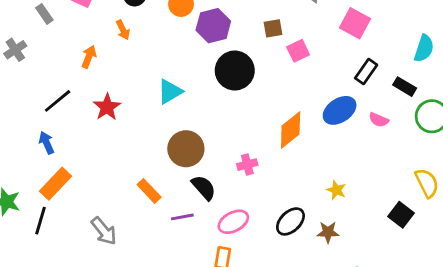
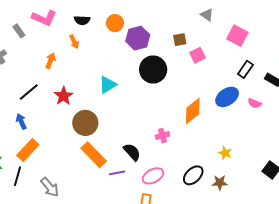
brown circle: (186, 149) -> (85, 123), moved
orange rectangle: (149, 191) -> (94, 155), size x1.5
gray arrow: (104, 231) -> (50, 187), moved

